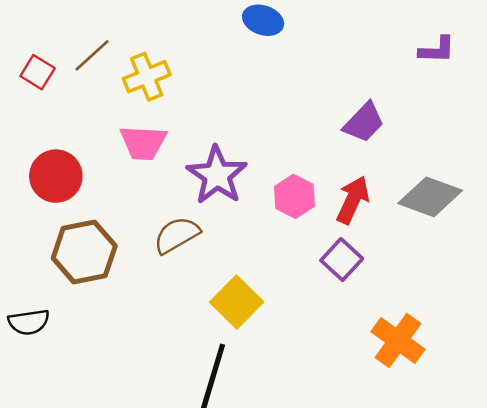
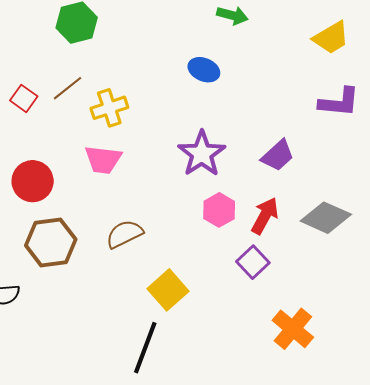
purple L-shape: (437, 50) -> (339, 102), size x1.4
purple star: (217, 175) -> (202, 154), moved

